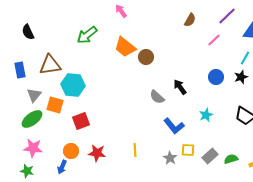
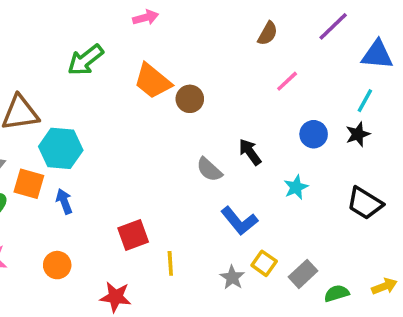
pink arrow: (121, 11) -> (146, 17), turned 112
pink line: (214, 40) -> (287, 81), moved
cyan star: (206, 115) -> (296, 187), moved
red square: (81, 121) -> (133, 235), moved
yellow square: (188, 150) -> (264, 263), turned 32
red star: (97, 153) -> (116, 297), moved
green semicircle: (231, 159) -> (337, 293), moved
blue arrow: (62, 167) -> (64, 201), moved, turned 136

